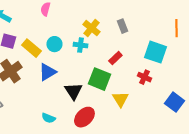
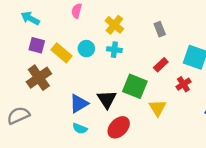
yellow cross: (91, 28) -> (114, 25), moved
red rectangle: (115, 58) -> (161, 65), moved
blue triangle: (47, 72) -> (79, 104), moved
red cross: (144, 77) -> (183, 84), turned 32

